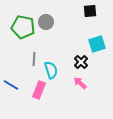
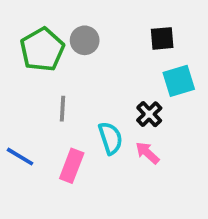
black square: (90, 11) -> (162, 38), moved
green pentagon: (23, 27) -> (42, 50), turned 30
cyan semicircle: (51, 70) -> (110, 138), moved

